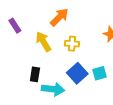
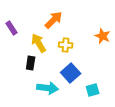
cyan square: (100, 73) -> (93, 90), moved
black rectangle: (35, 74) -> (31, 63), moved

